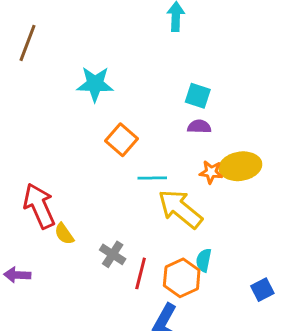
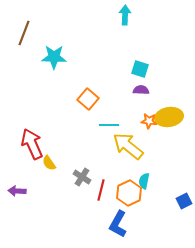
cyan star: (95, 84) -> (54, 57), moved

